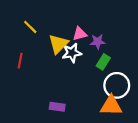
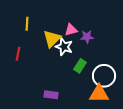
yellow line: (30, 27) -> (27, 24), turned 48
white star: (72, 53) -> (64, 47), turned 30
green rectangle: (103, 62) -> (80, 66), moved

